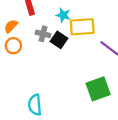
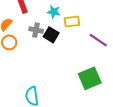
yellow rectangle: (82, 27) -> (72, 22), size x0.7

